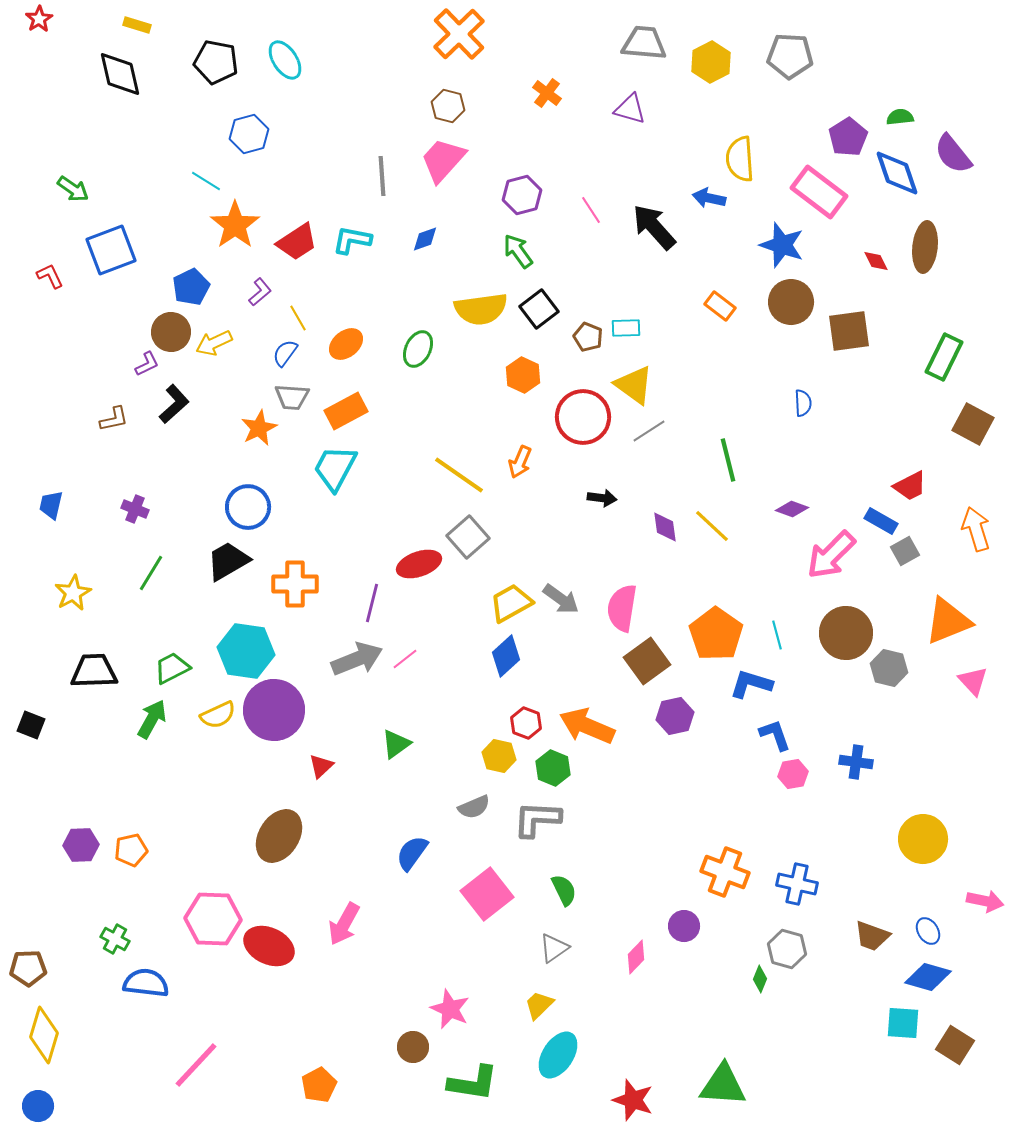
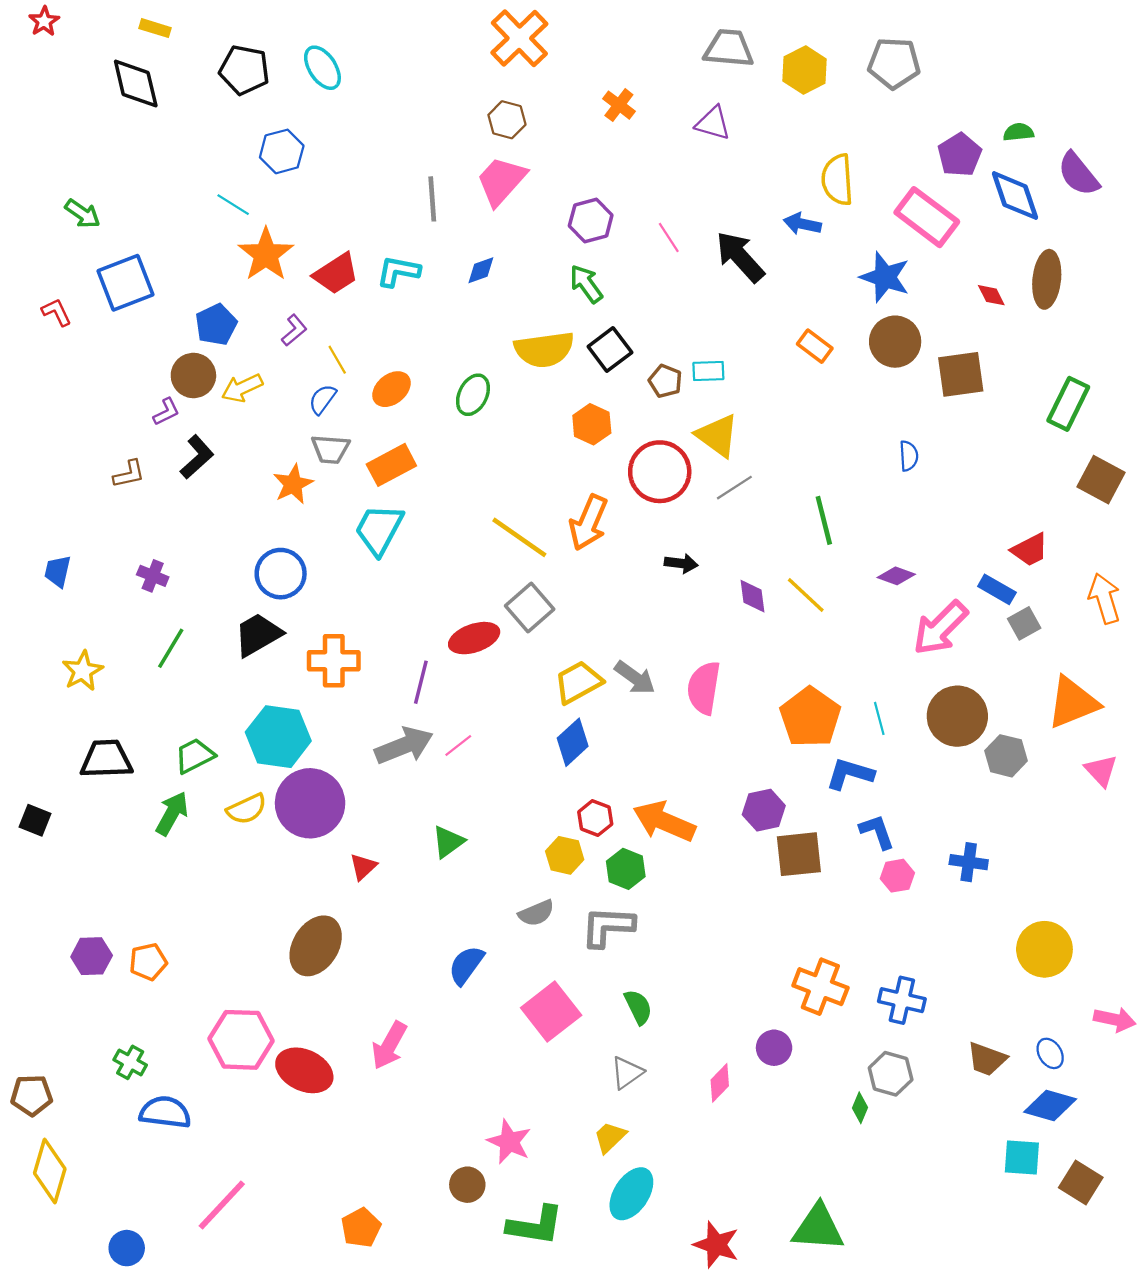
orange arrow: (520, 462) -> (588, 523), size x1.5
brown square: (647, 661) -> (799, 854), moved, turned 30
blue circle: (38, 1106) -> (127, 1248), moved

